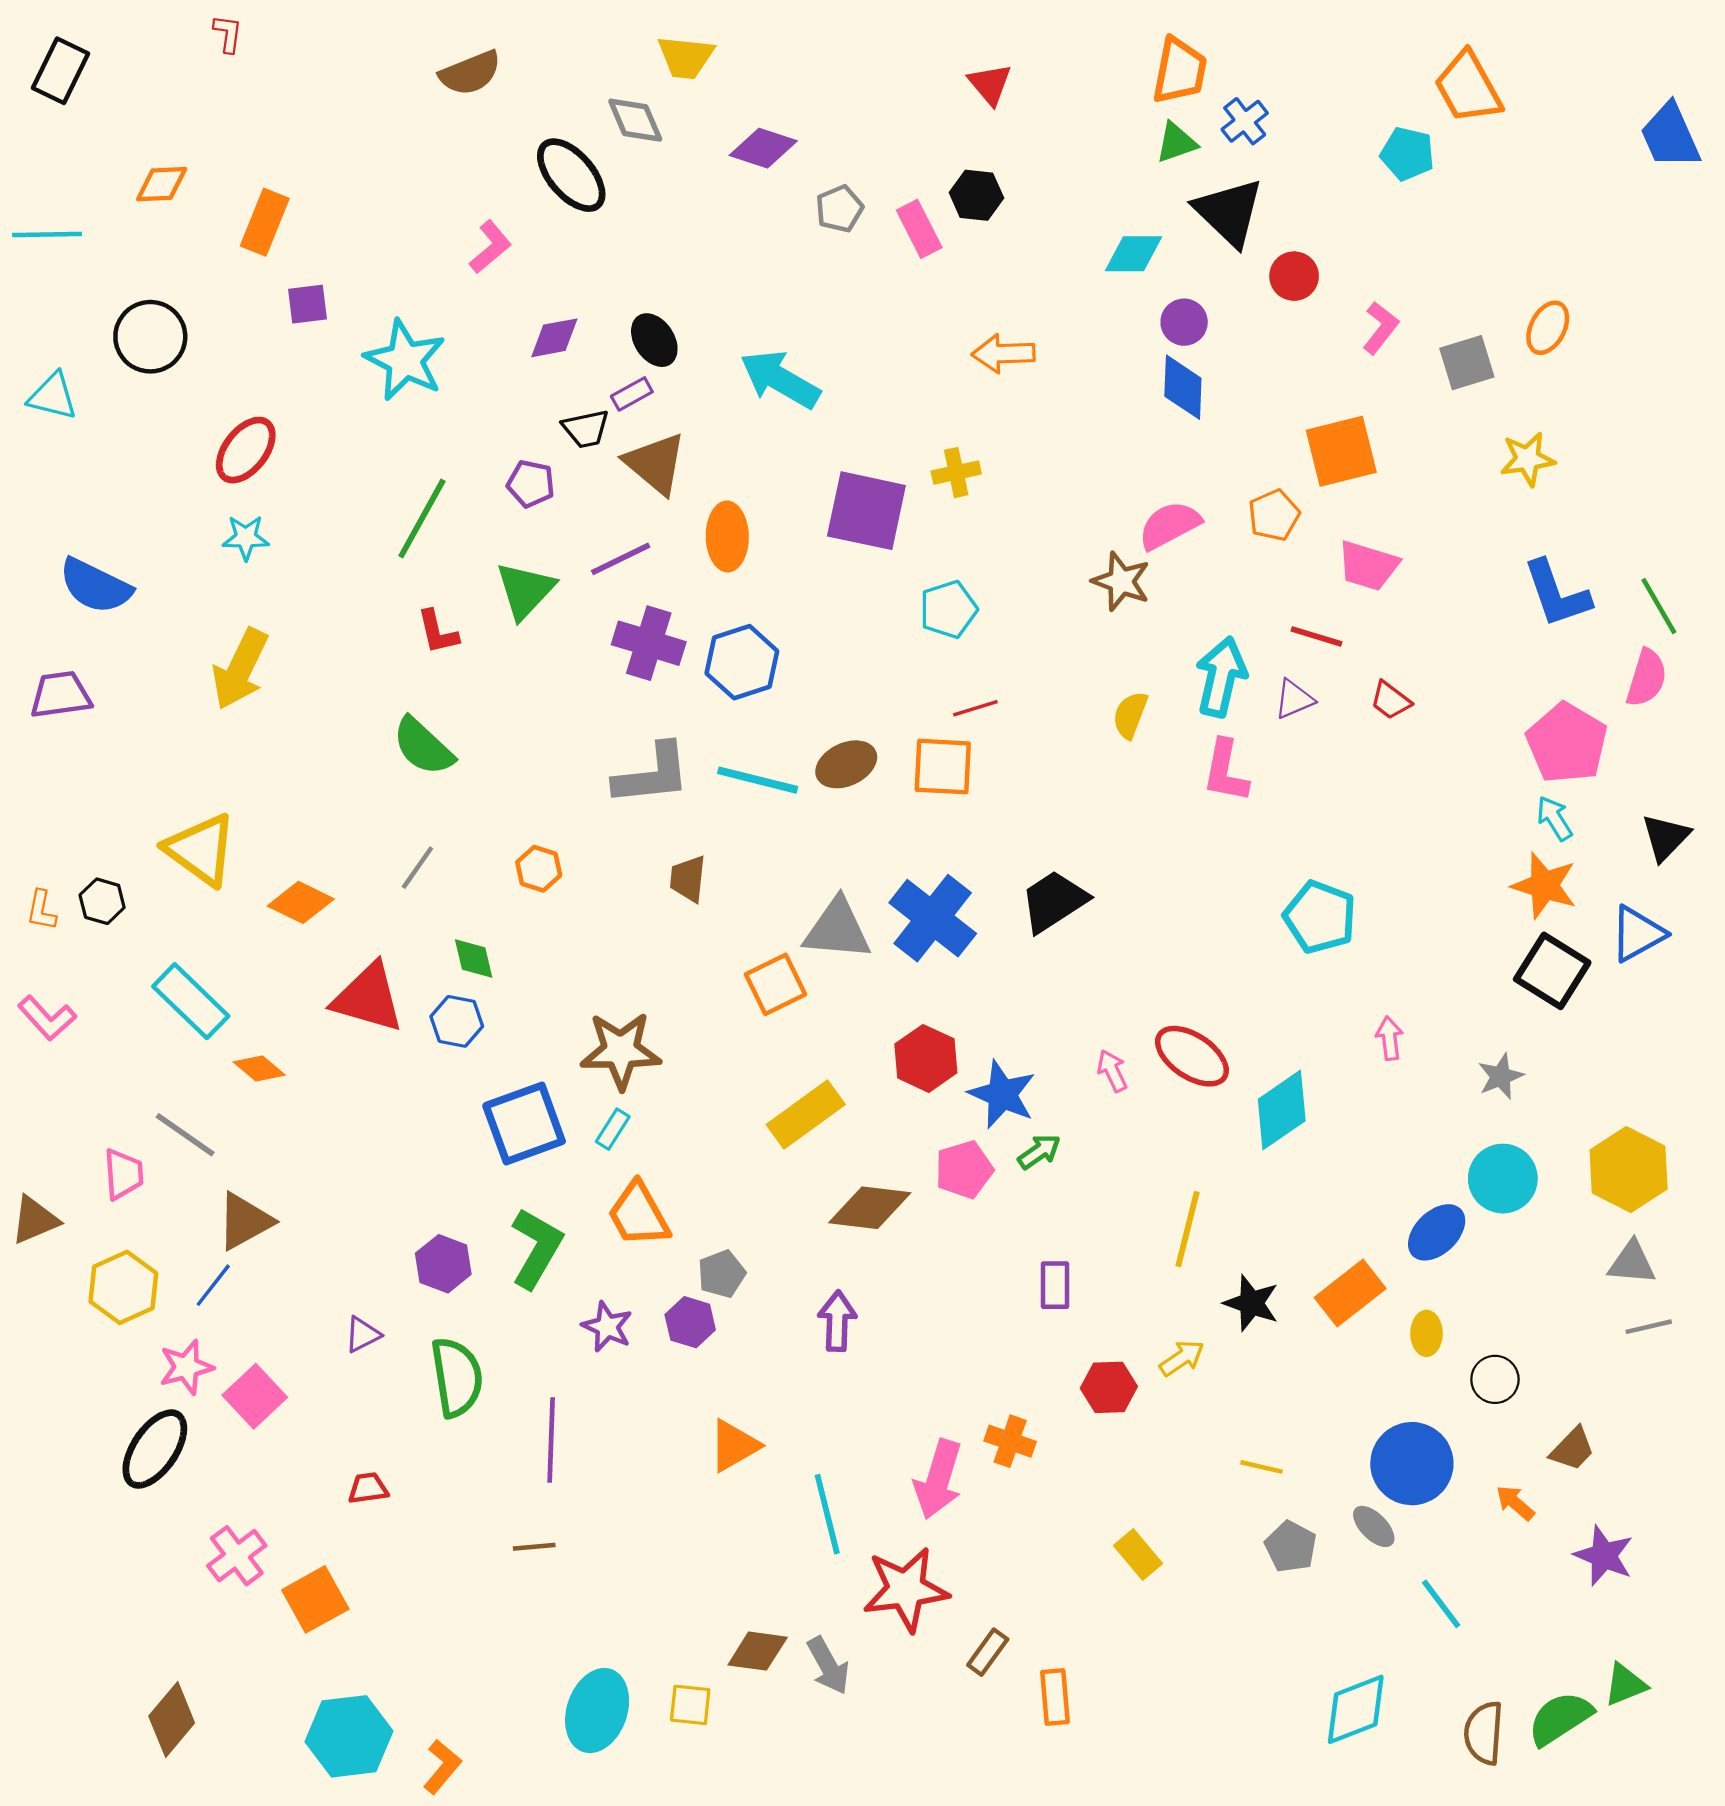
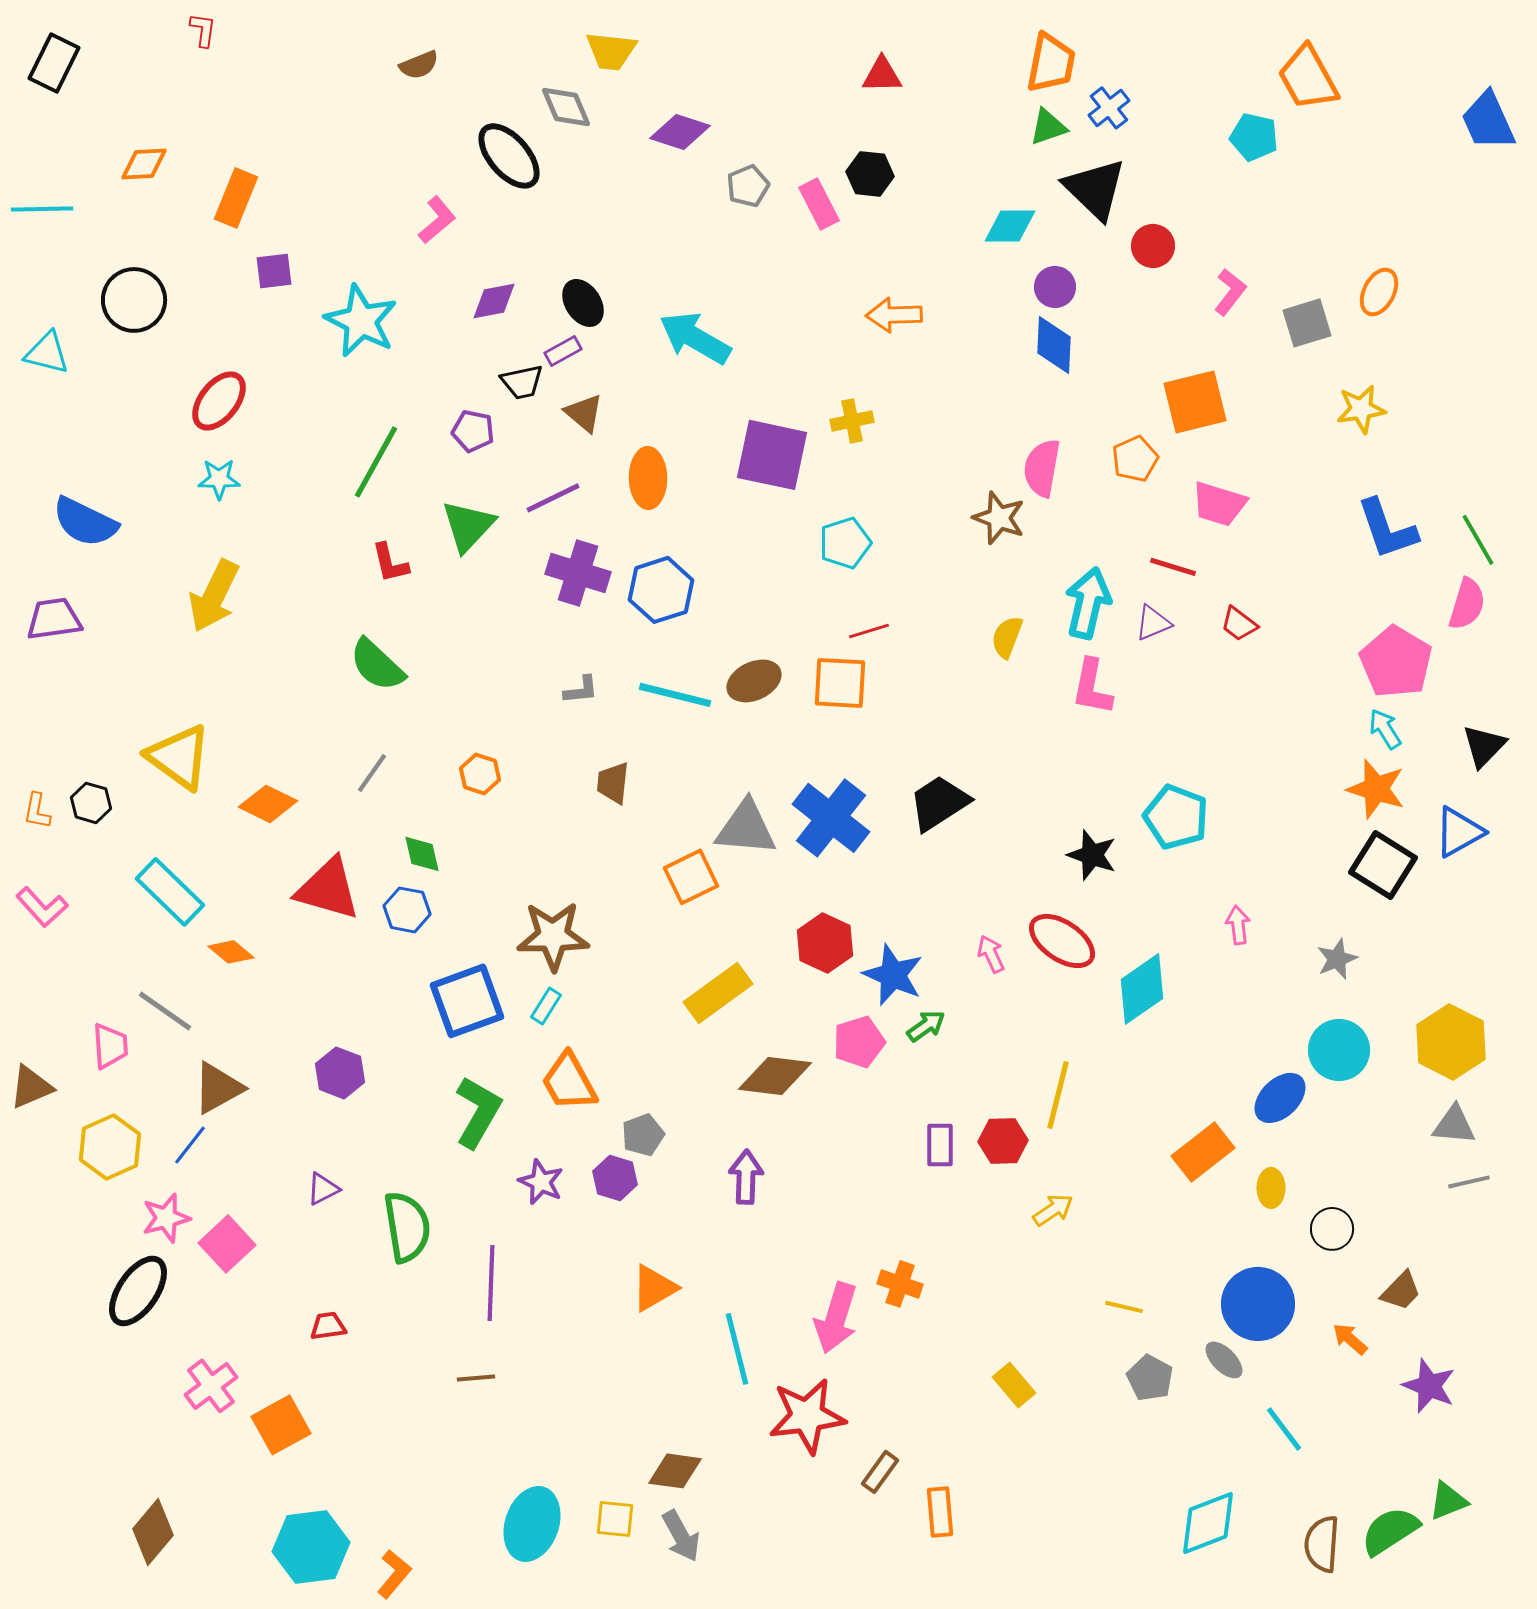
brown semicircle: (470, 73) -> (419, 65), size x0.7
red triangle: (990, 84) -> (882, 75), turned -51
brown triangle: (655, 464) -> (584, 413), size x0.7
pink semicircle: (1169, 525) -> (1042, 468), turned -52
gray L-shape: (652, 774) -> (581, 690), size x0.5
purple hexagon: (443, 1264) -> (340, 1073), moved
black star: (1251, 1303) -> (1092, 855), moved
red hexagon: (1109, 1387) -> (1003, 1141), moved
gray arrow: (828, 1666) -> (681, 1536), moved

